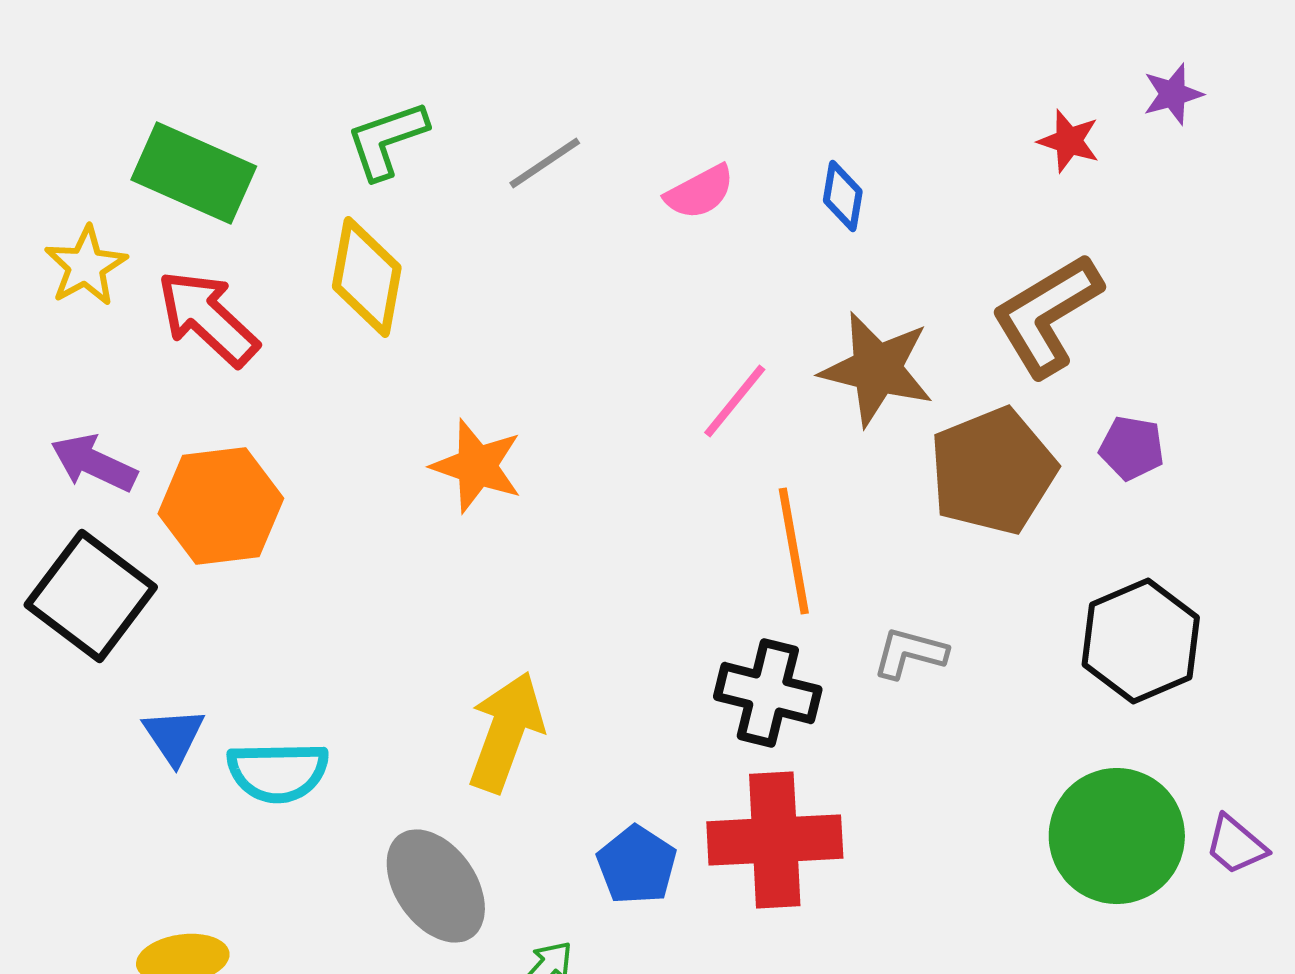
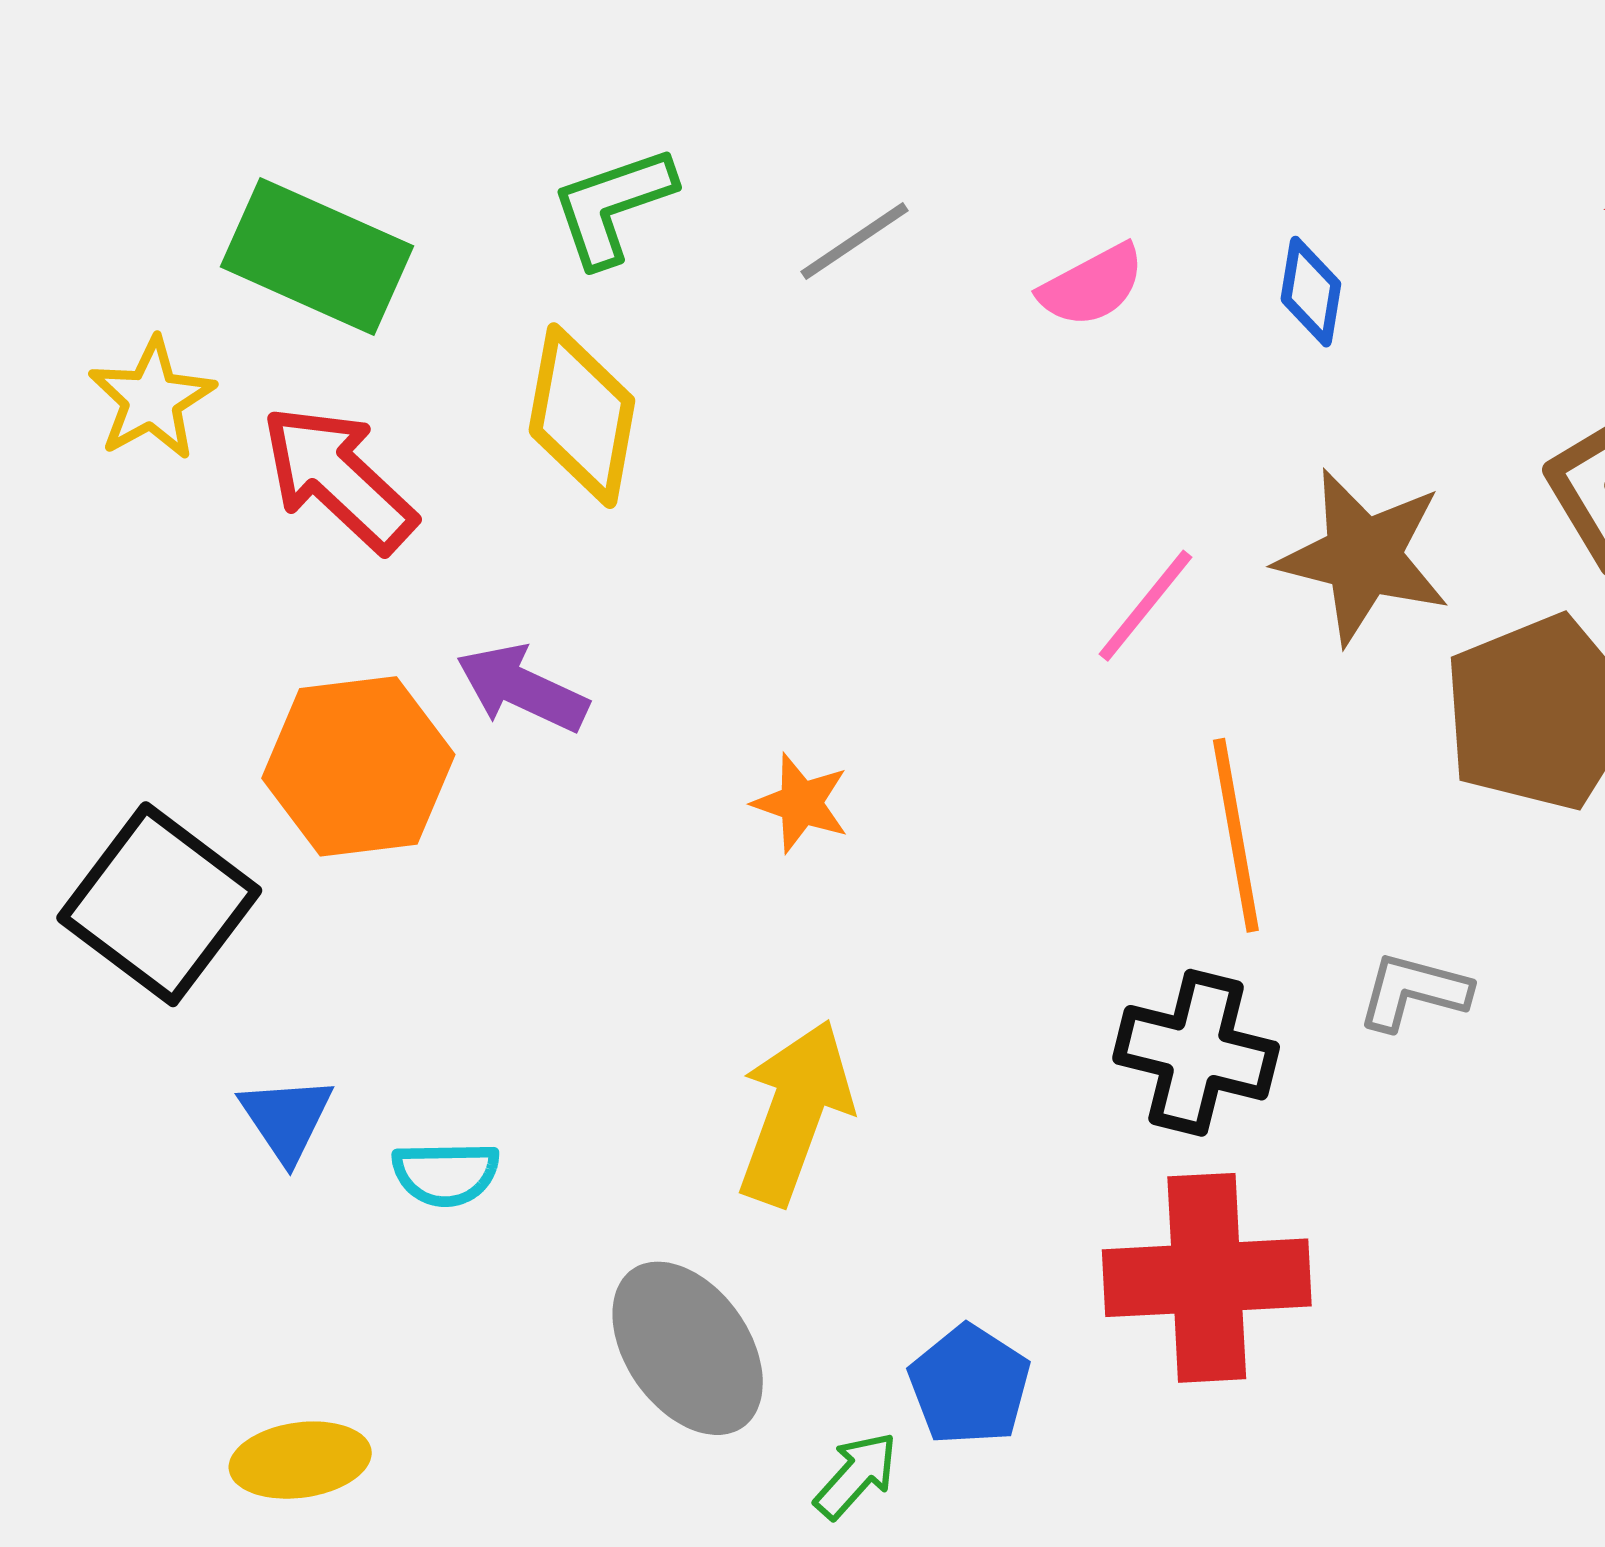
purple arrow: (94, 463) -> (522, 688), moved
orange star: (477, 466) -> (801, 803), moved, size x0.7
cyan semicircle: (278, 772) -> (446, 1174), size x0.7
blue pentagon: (637, 865) -> (969, 1385), moved

